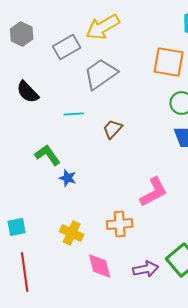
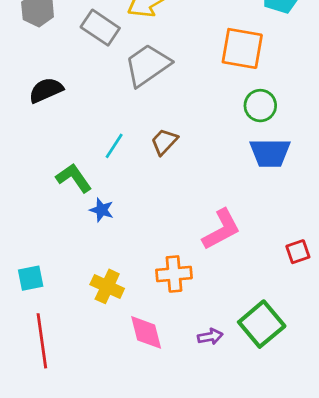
gray rectangle: (67, 47) -> (100, 28), turned 64
black semicircle: (28, 92) -> (46, 90), turned 110
cyan line: (74, 114) -> (114, 146), moved, turned -54
purple arrow: (146, 269) -> (210, 337), size x0.7

